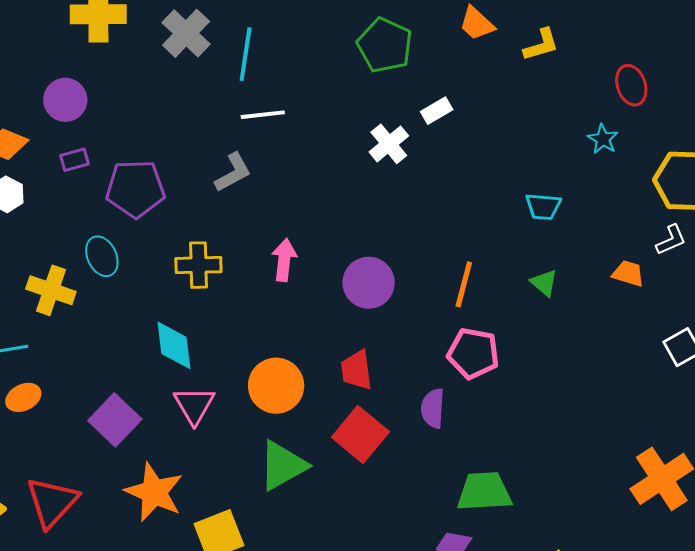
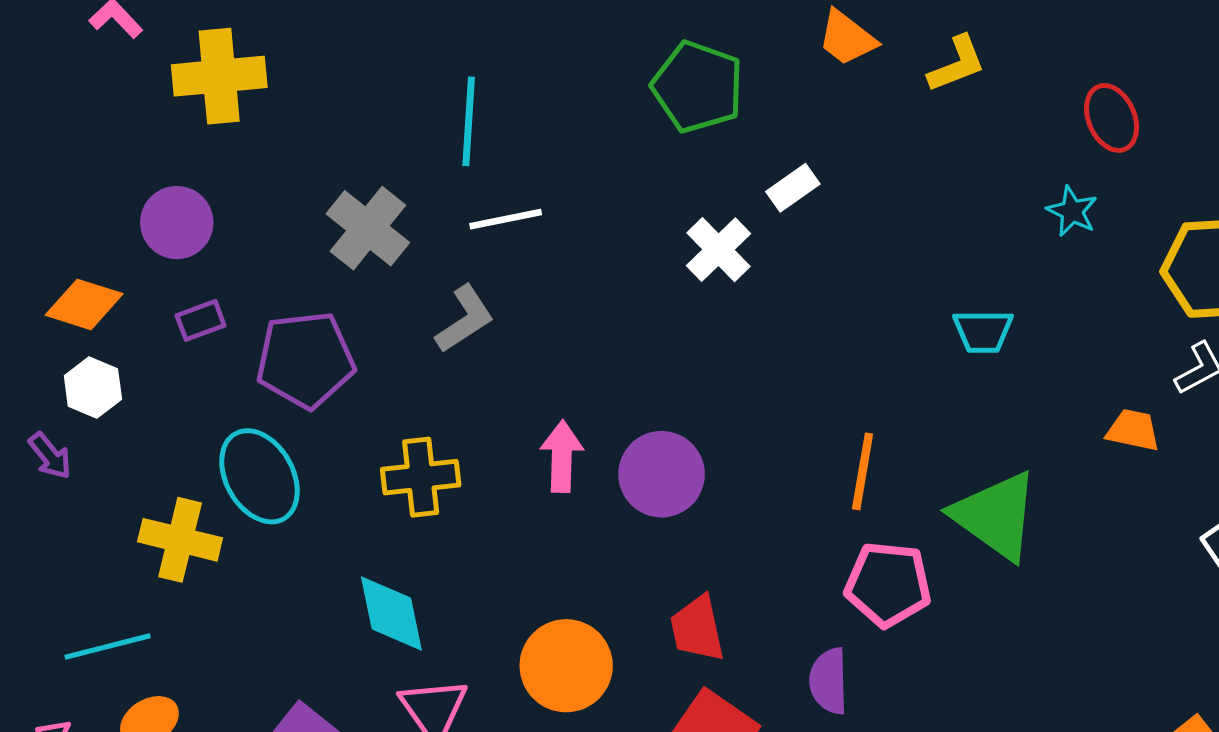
gray cross: (186, 33) -> (368, 228), moved
cyan ellipse: (102, 256) -> (259, 476), size x1.4
purple circle: (369, 283) -> (662, 474), moved
green triangle: (544, 283) -> (996, 516), moved, size x2.0

